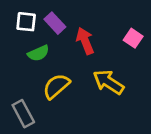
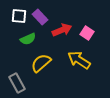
pink square: (133, 38) -> (87, 33), moved
red arrow: (85, 41) -> (62, 30), turned 90

